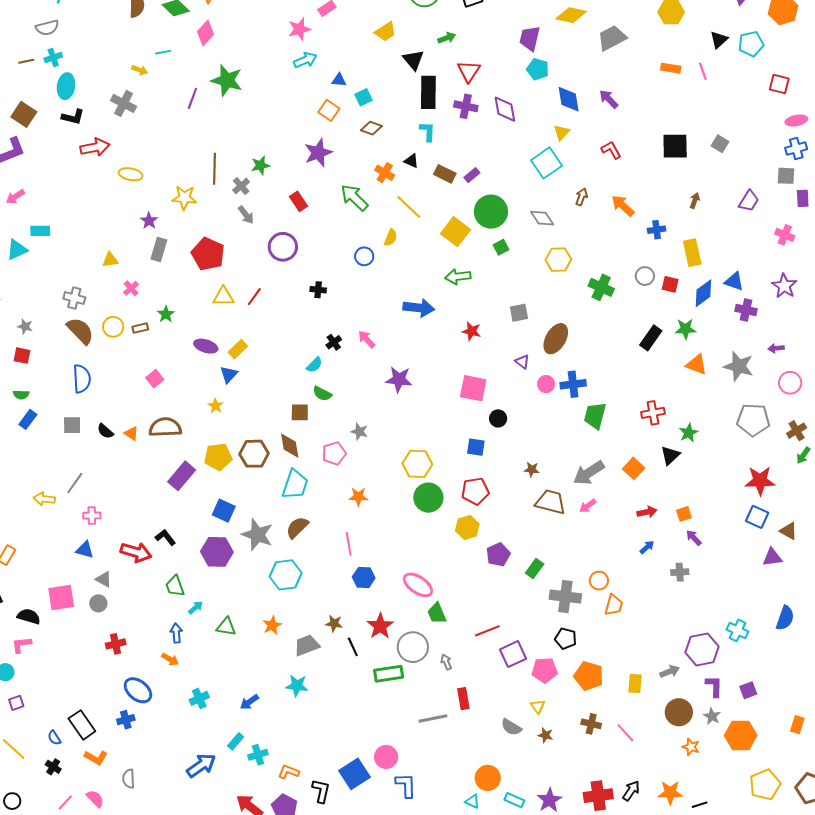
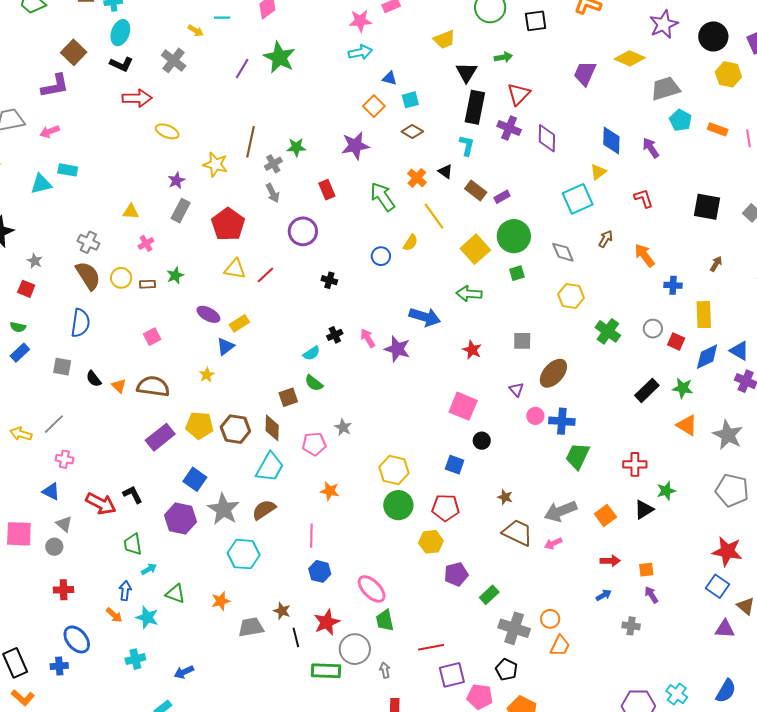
cyan pentagon: (538, 69) -> (681, 120), moved
purple star: (399, 379) -> (397, 349), moved
brown square: (300, 412) -> (288, 397), turned -30
cyan star: (297, 686) -> (147, 617), moved

